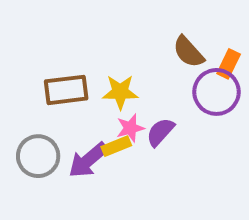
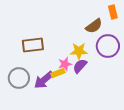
brown semicircle: (188, 52) -> (94, 26), turned -84
orange rectangle: (229, 64) -> (113, 12), moved, turned -40
yellow star: (120, 92) -> (79, 51), moved

